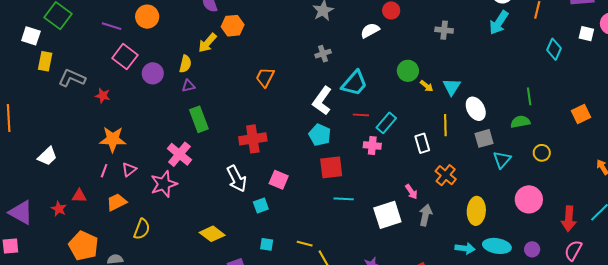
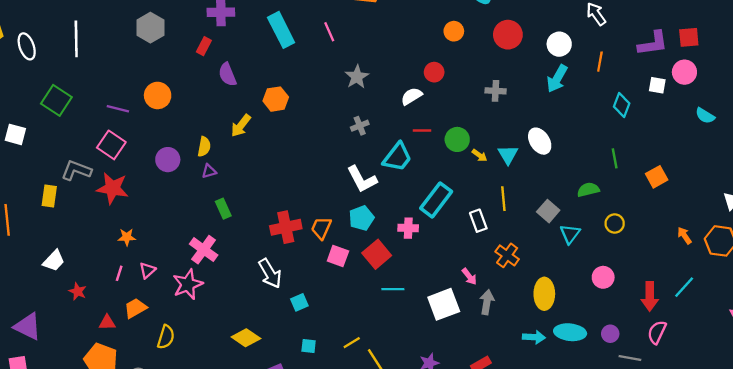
orange hexagon: (233, 26) -> (276, 99), moved
white square: (31, 36) -> (15, 134), moved
yellow arrow: (207, 43) -> (241, 126), moved
pink square: (125, 57) -> (111, 145), moved
yellow rectangle: (45, 61) -> (49, 196), moved
orange trapezoid: (265, 77) -> (321, 228), moved
red star: (103, 96) -> (112, 188), size x1.8
green line: (529, 96) -> (615, 158), moved
white L-shape: (322, 101) -> (362, 179), turned -60
white ellipse: (476, 109) -> (540, 141), moved
red line: (361, 115) -> (422, 131), moved
green rectangle: (199, 119) -> (223, 209), size x0.7
cyan rectangle: (386, 123) -> (436, 200), size x1.4
cyan pentagon: (320, 135) -> (361, 218), turned 30
gray square: (484, 138) -> (548, 211), turned -30
orange star: (113, 139) -> (127, 237), size x0.6
pink cross: (372, 145) -> (408, 228), moved
red square: (331, 167) -> (377, 254), turned -30
pink square: (279, 180) -> (338, 256), moved
red triangle: (79, 196) -> (107, 323), moved
pink circle: (529, 199) -> (603, 277), size x0.7
red star: (59, 209) -> (78, 291), moved
yellow line: (305, 244) -> (352, 343), turned -42

